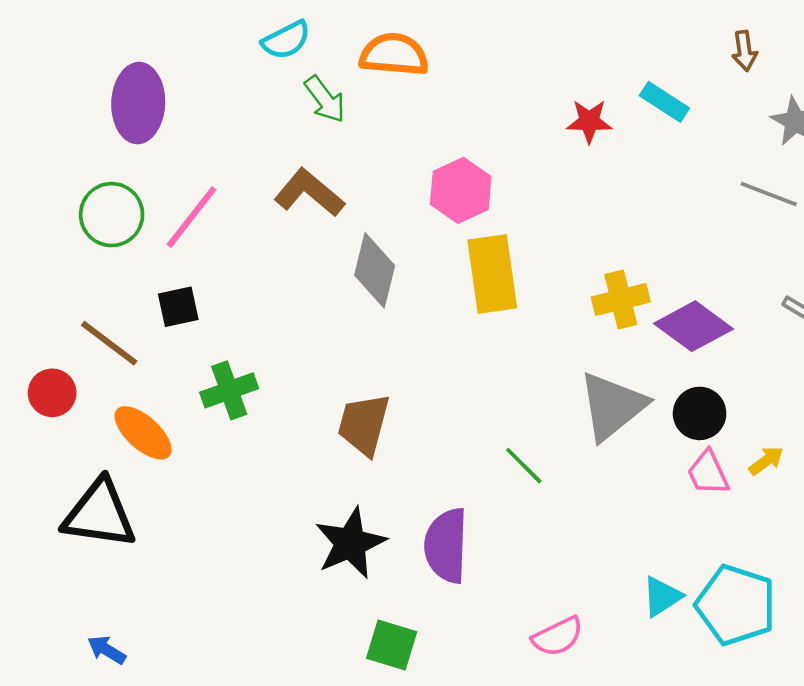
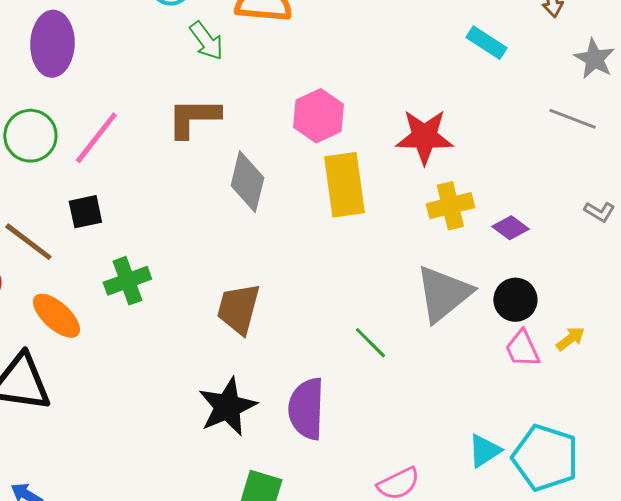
red star: (589, 121) -> (424, 137), moved, size x1.5
brown L-shape: (309, 193) -> (193, 118), turned -40
purple diamond: (693, 326) -> (510, 228), size x0.6

